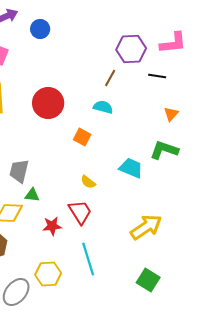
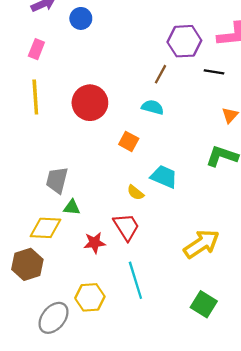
cyan trapezoid: (131, 168) -> (164, 177), moved

